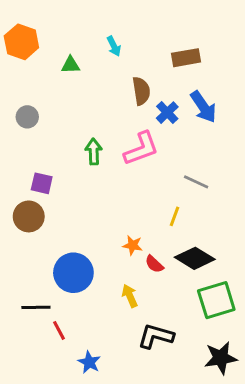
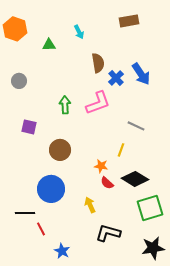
brown rectangle: (186, 58) -> (129, 21), moved
brown circle: (29, 216) -> (60, 150), moved
orange star: (133, 245) -> (101, 166), moved

